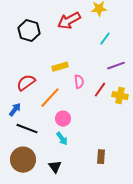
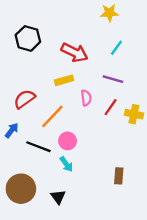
red arrow: (69, 21) -> (75, 52), moved, turned -125
purple line: (116, 66) -> (113, 79), moved, turned 36
black line: (27, 129) -> (38, 147), moved
brown rectangle: (101, 157) -> (119, 176), moved

